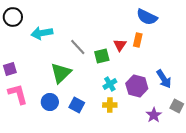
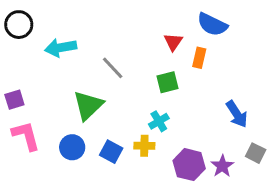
red triangle: (120, 45) -> (173, 42), moved
green square: (102, 56) -> (167, 82), moved
purple hexagon: (137, 86) -> (189, 165), moved
yellow cross: (110, 105) -> (144, 146), moved

